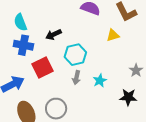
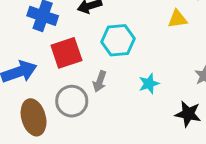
gray arrow: (76, 78) -> (100, 81), moved
gray circle: (56, 109) -> (72, 101), moved

